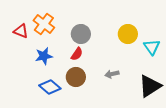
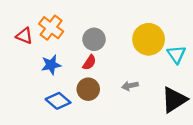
yellow circle: (128, 34) -> (149, 39), size x1.4

